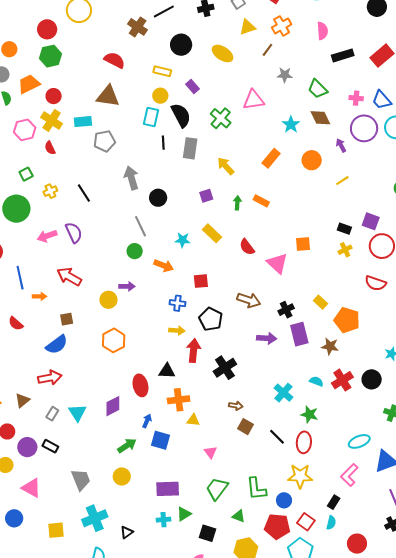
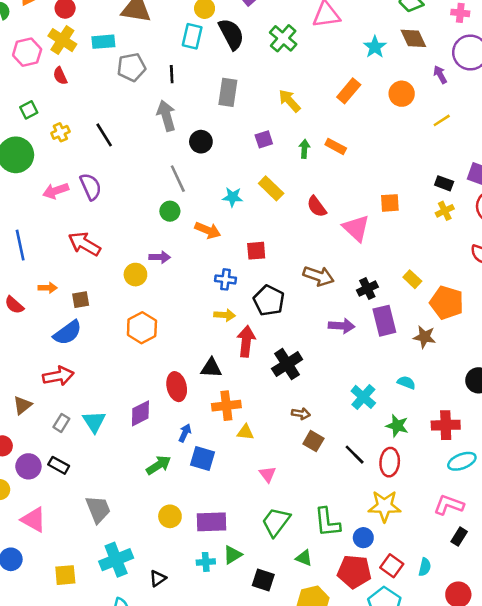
black line: (163, 143) -> (172, 74), moved
gray rectangle: (190, 148) -> (228, 92), moved
orange arrow: (40, 296) -> (48, 288), moved
red cross: (342, 380) -> (446, 425), moved, turned 30
pink L-shape: (349, 475) -> (449, 505), turned 65
yellow circle: (122, 476) -> (170, 516), moved
black rectangle: (334, 502) -> (459, 537), moved

